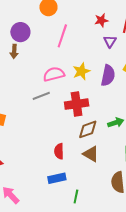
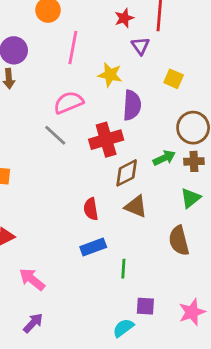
yellow star: (81, 71) -> (110, 75), moved, turned -30
purple semicircle: (108, 75) -> (132, 105), moved
gray line: (41, 96) -> (55, 135), turned 72

